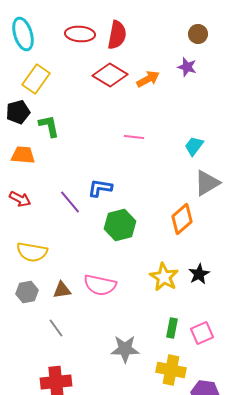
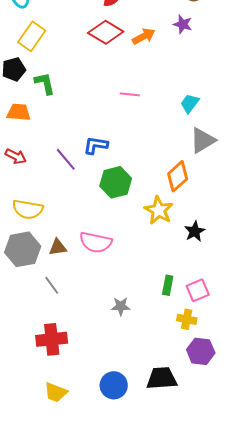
yellow star: (164, 277) -> (159, 210), moved
gray hexagon: (27, 292) -> (23, 249), size x1.6
gray star: (125, 349) -> (121, 306), size x0.7
yellow cross: (171, 370) -> (187, 319), moved, size x0.7

